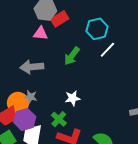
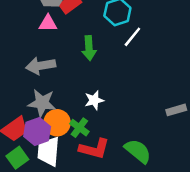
green arrow: (72, 56) -> (89, 48), turned -36
gray star: (30, 97) -> (42, 103), size x1.6
orange circle: (18, 103) -> (57, 123), moved

